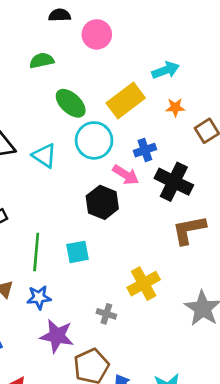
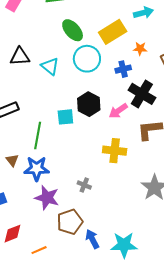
orange star: (175, 107) -> (140, 49), moved
pink arrow: (126, 175) -> (118, 111), moved, turned 108
cyan square: (77, 252) -> (65, 117), moved
yellow cross: (144, 284) -> (115, 151), moved, turned 30
blue star: (39, 297) -> (37, 169), size x1.4

